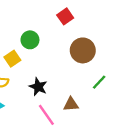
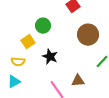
black star: (38, 87) -> (50, 57), moved

